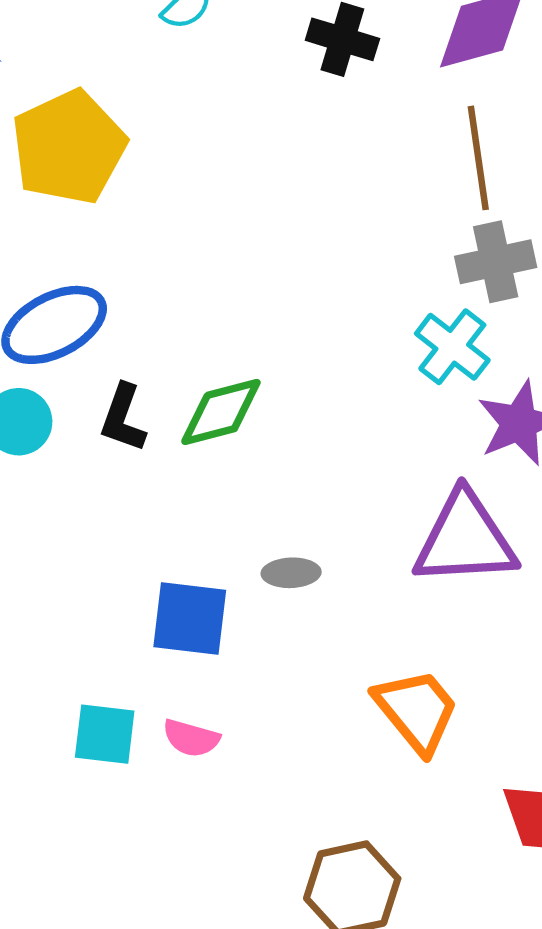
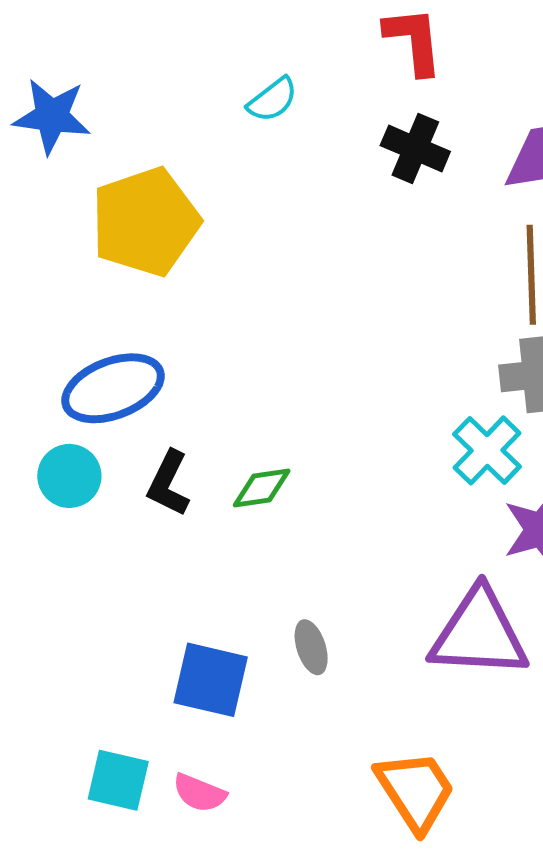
green diamond: (221, 412) -> (262, 488), size x0.7
gray ellipse: (291, 573) -> (311, 647), turned 68

